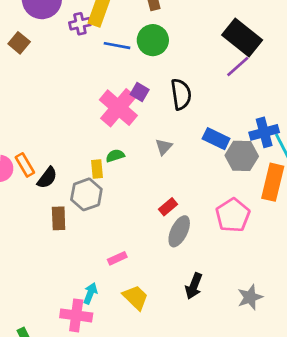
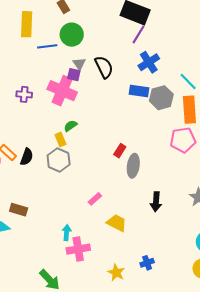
purple cross: (80, 24) -> (24, 94), moved, turned 35
blue cross: (264, 132) -> (149, 62), moved
gray triangle: (164, 147) -> (79, 64), moved
pink pentagon: (233, 215) -> (183, 140), moved, turned -30
brown rectangle: (59, 218) -> (19, 210), moved, turned -54
cyan arrow: (90, 293) -> (67, 233), moved

